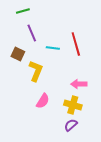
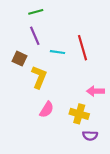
green line: (23, 11) -> (36, 12), moved
pink arrow: (79, 84) -> (95, 91), moved
purple semicircle: (71, 125) -> (90, 136), moved, turned -136

